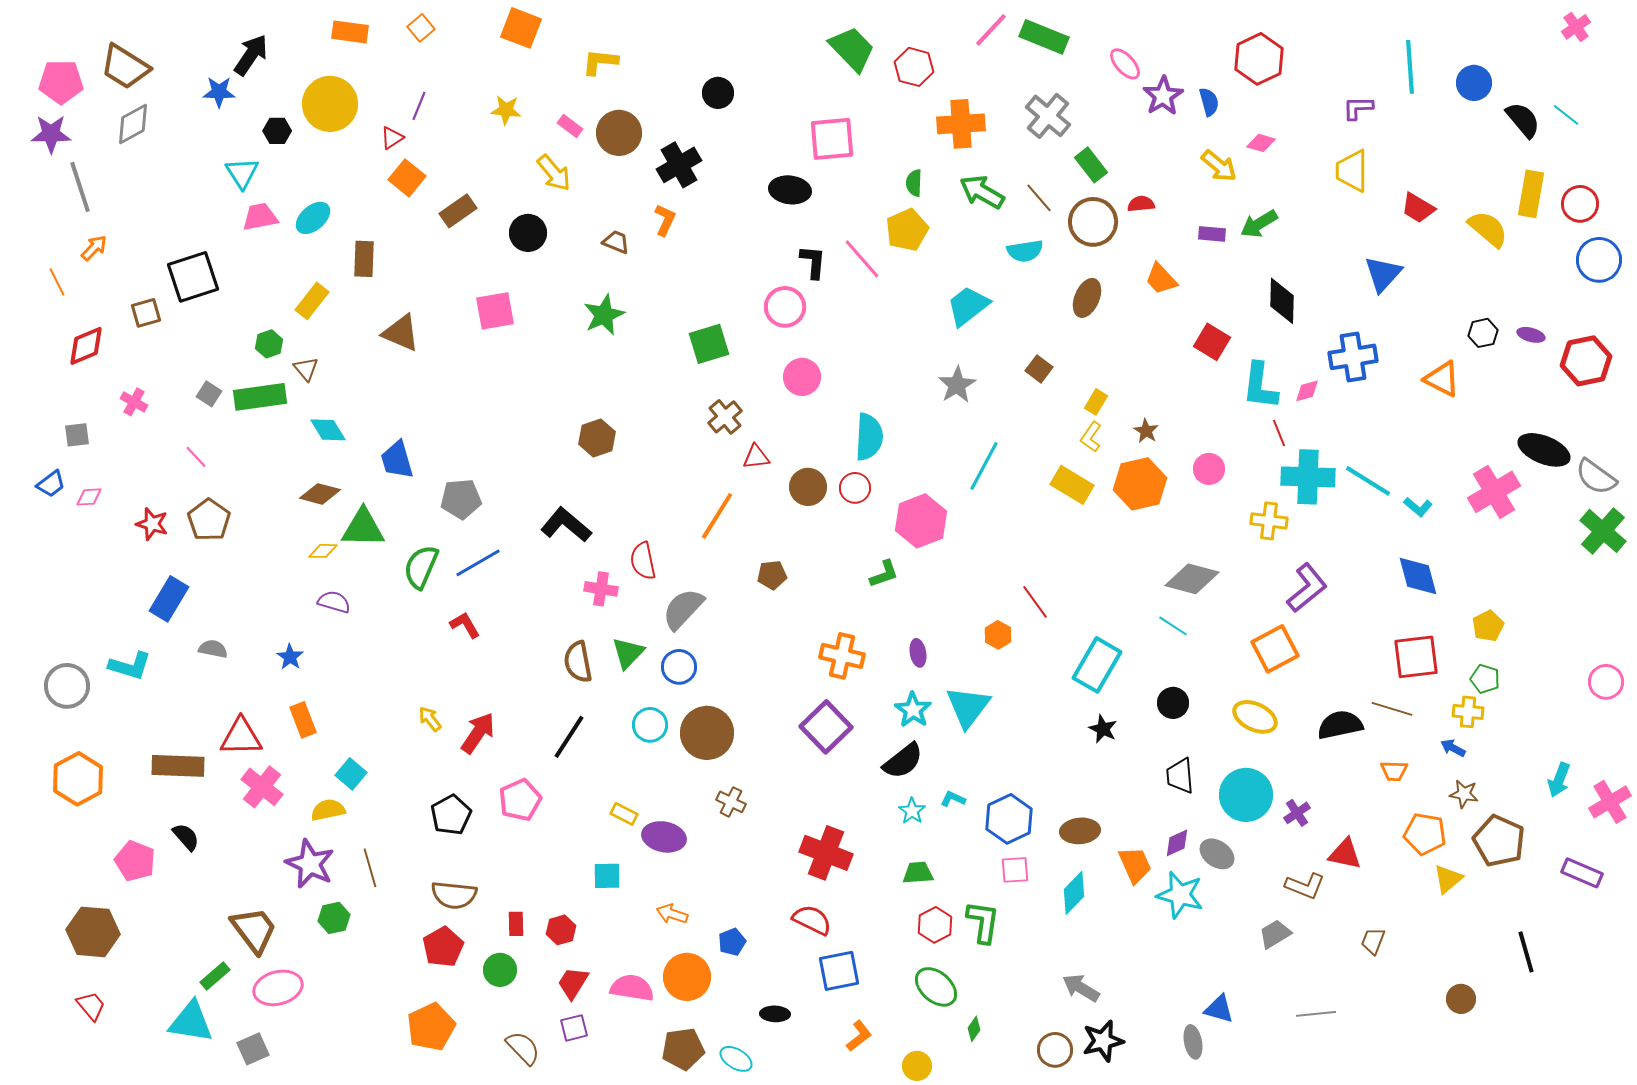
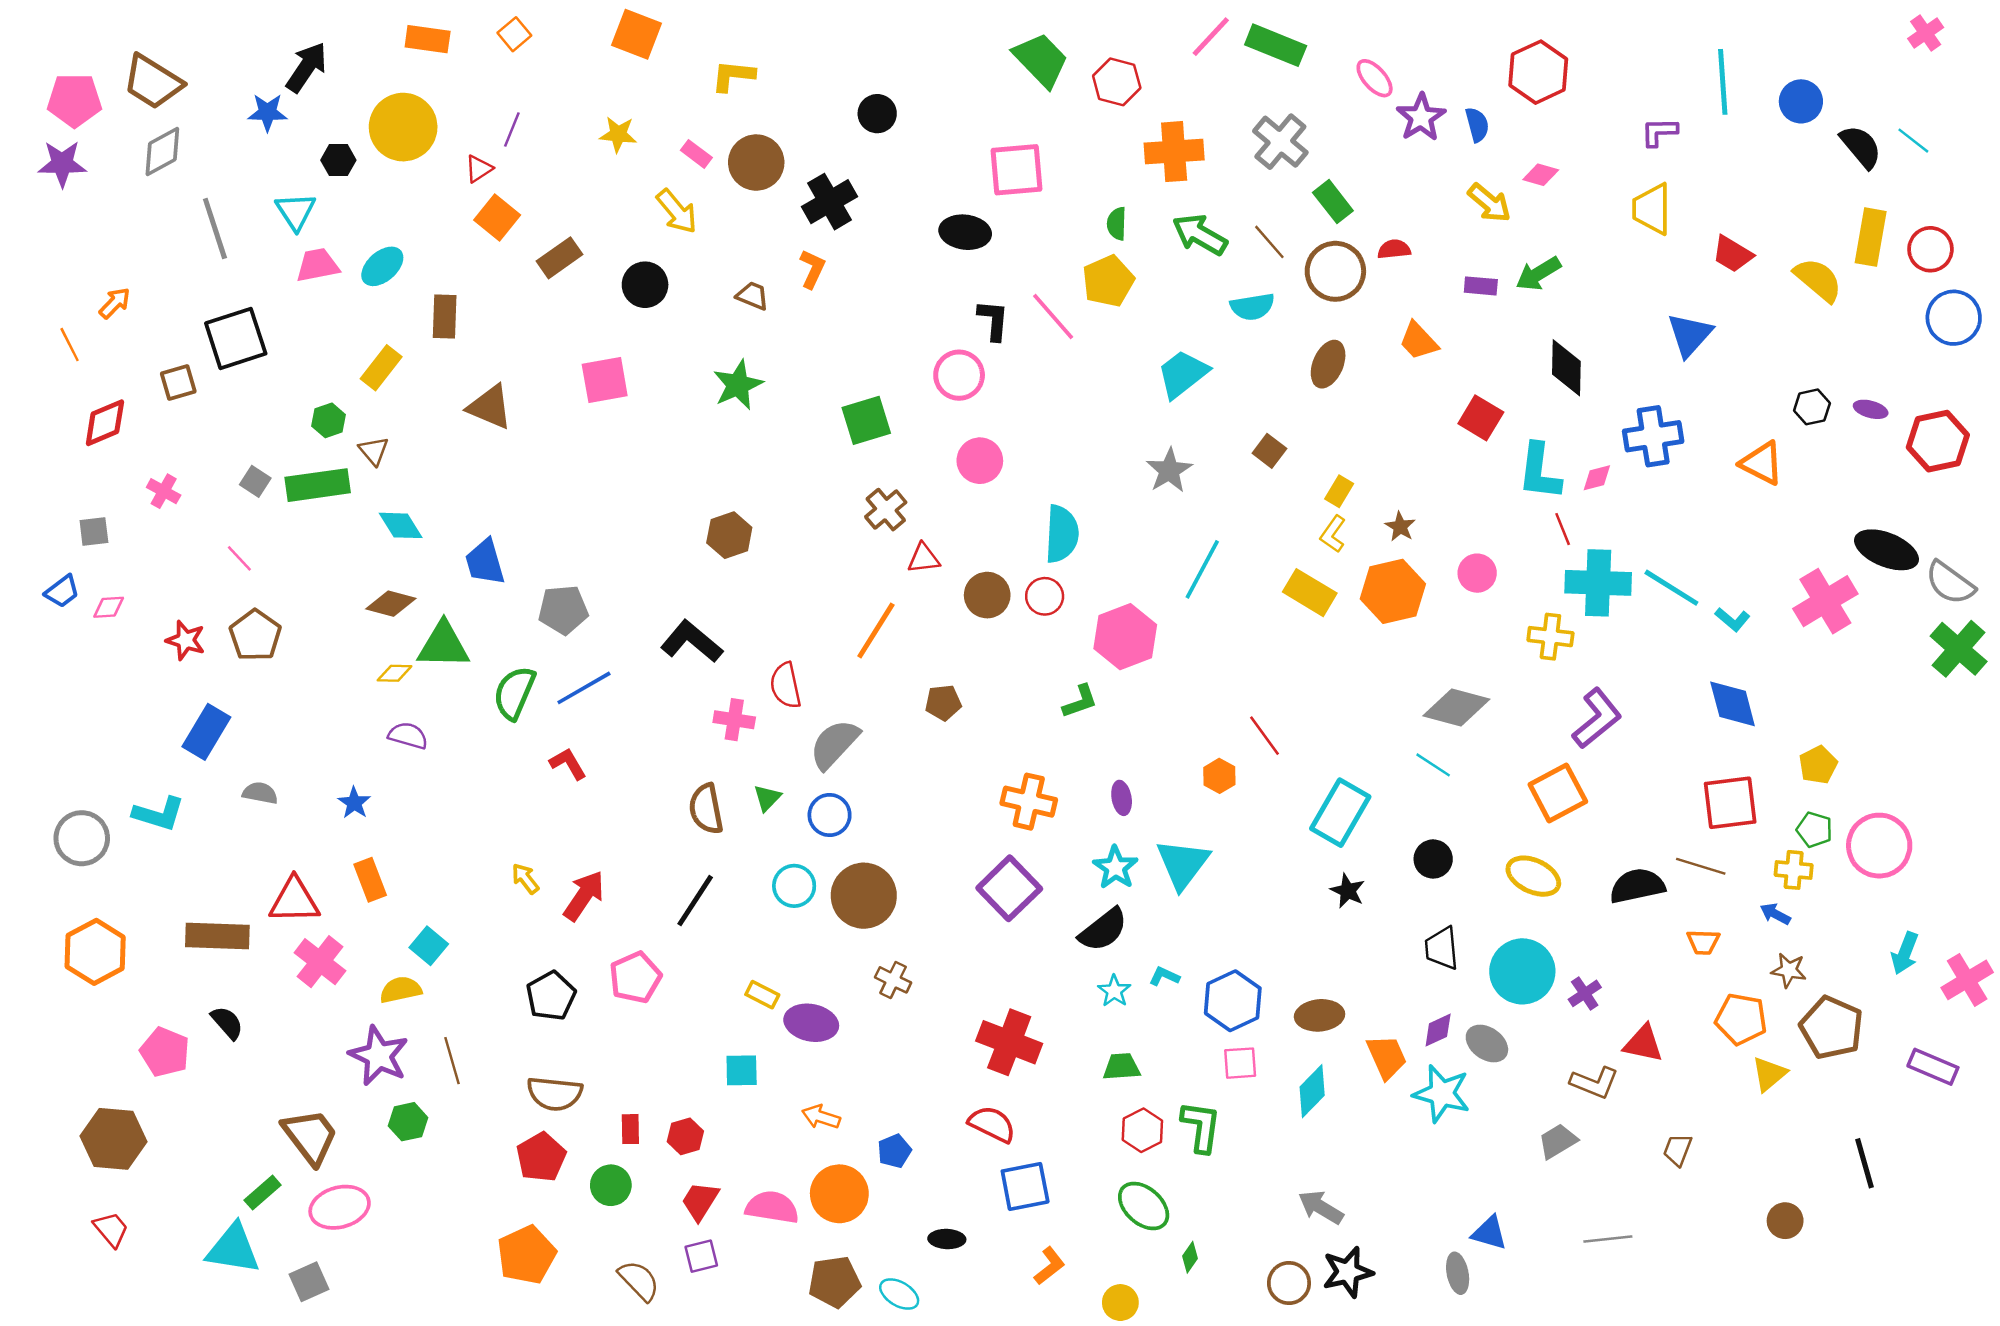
gray line: (80, 187) -> (215, 228), moved
green triangle: (628, 653) -> (767, 798), size x0.7
pink circle: (1606, 682) -> (1879, 846), moved, size x1.5

